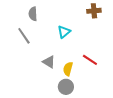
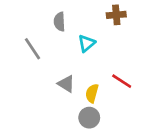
brown cross: (94, 11) -> (116, 15), moved
gray semicircle: (33, 14) -> (59, 22), moved

